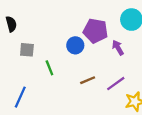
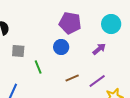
purple pentagon: (96, 31) -> (70, 23), moved
purple arrow: (118, 48) -> (99, 49), turned 80

